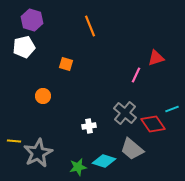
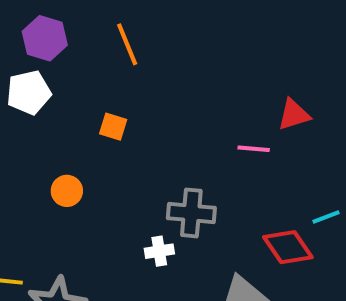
orange line: (90, 26) -> (127, 44), moved
pink line: (136, 75) -> (254, 149), turned 70
gray cross: (125, 113) -> (191, 213), moved, turned -35

